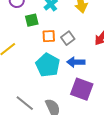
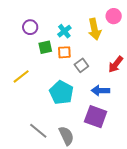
orange square: (49, 36) -> (64, 52), moved
blue arrow: (76, 62) -> (101, 90), moved

